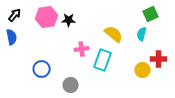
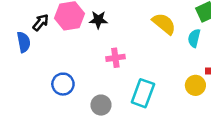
black arrow: (15, 15) -> (41, 22), moved
yellow semicircle: (114, 34) -> (164, 24), moved
cyan rectangle: (103, 60) -> (143, 93), moved

